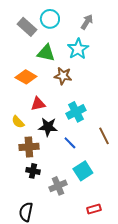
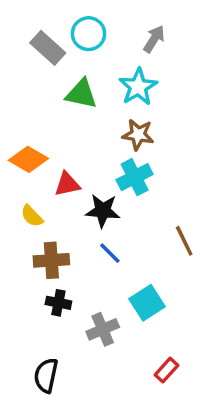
brown star: (63, 76) -> (138, 135), moved
orange diamond: (26, 77) -> (28, 159), moved
cyan cross: (76, 112) -> (135, 177), moved
black star: (48, 127) -> (103, 211), moved
blue line: (70, 143) -> (110, 253), moved
red rectangle: (94, 209) -> (166, 370), turned -32

